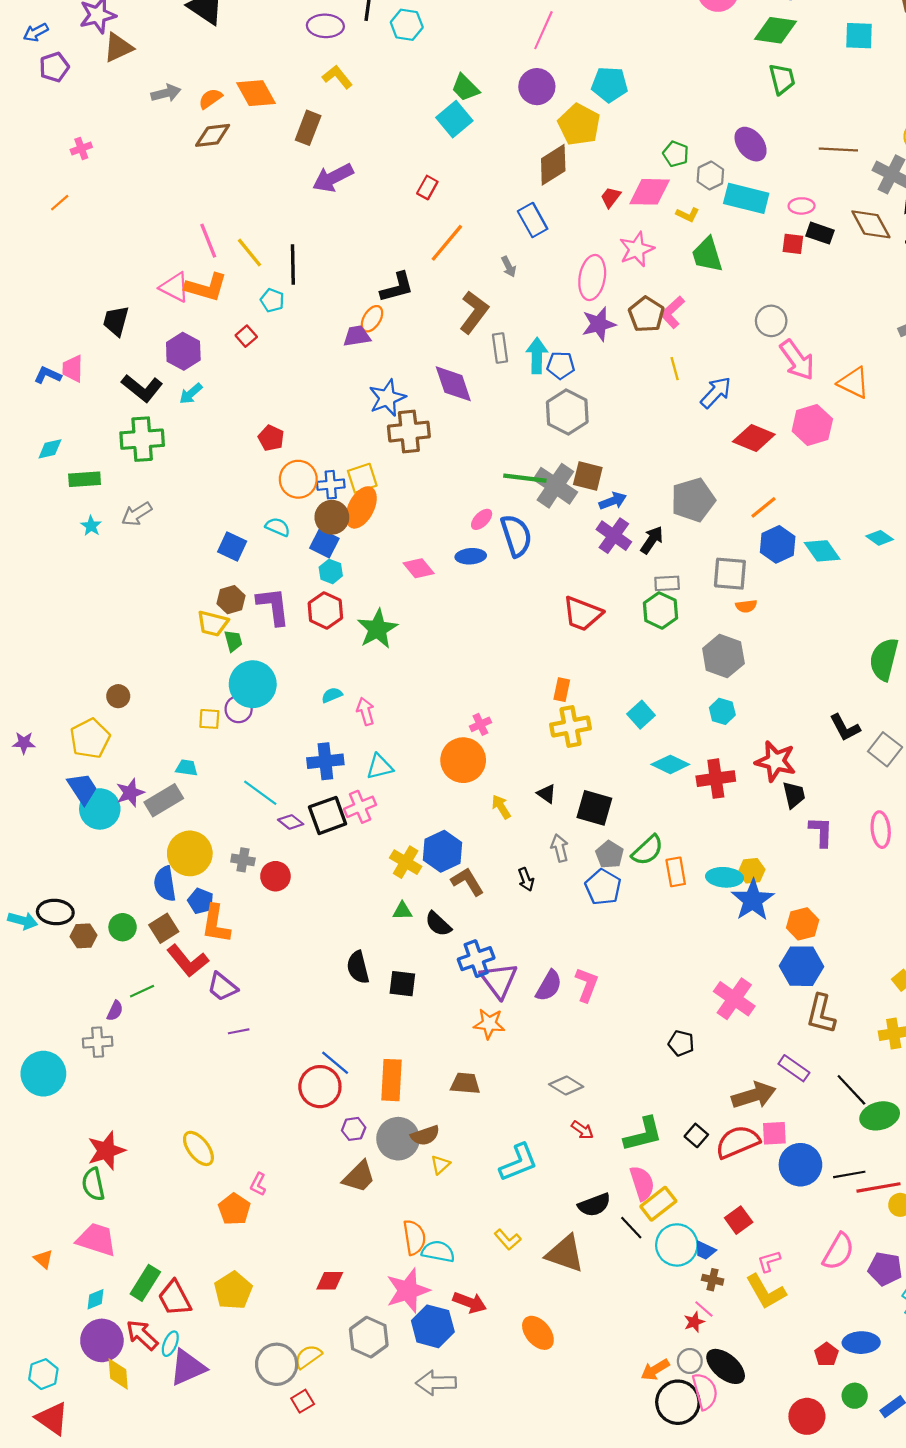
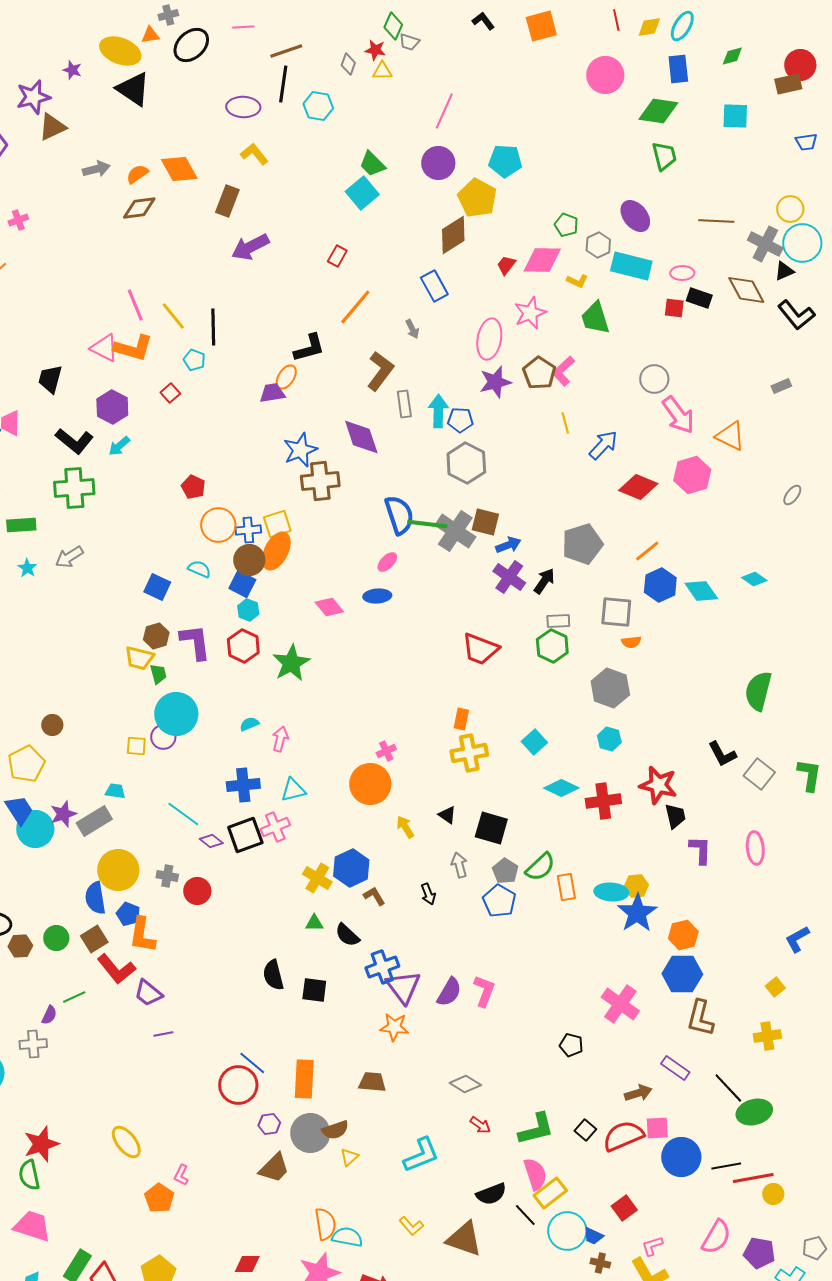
blue semicircle: (516, 536) -> (399, 515), moved
pink arrow: (366, 711) -> (280, 739), turned 30
brown L-shape: (467, 882) -> (374, 896), size x0.7
brown arrow: (754, 1095) -> (638, 1093), size x0.7

